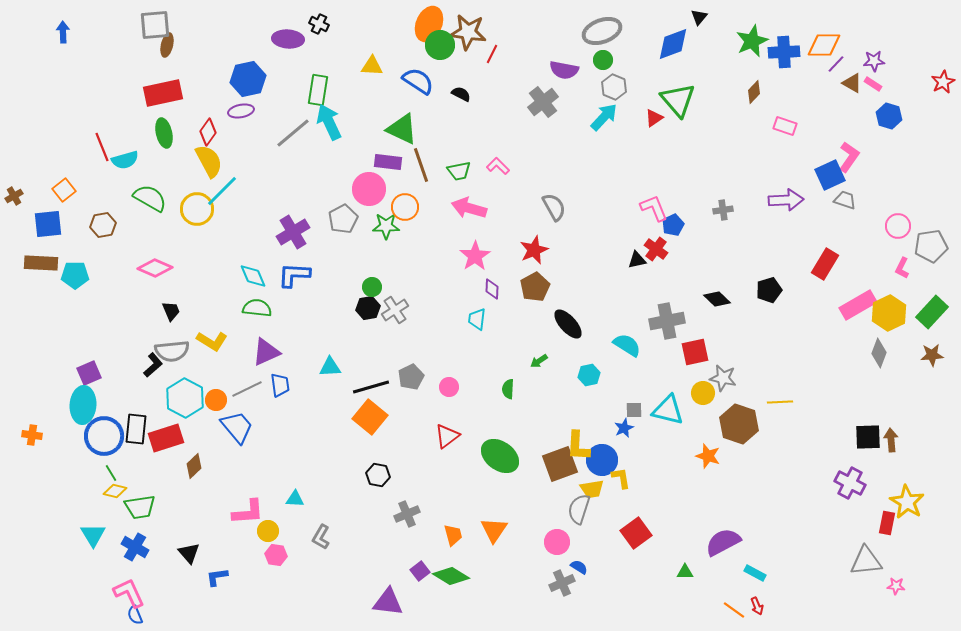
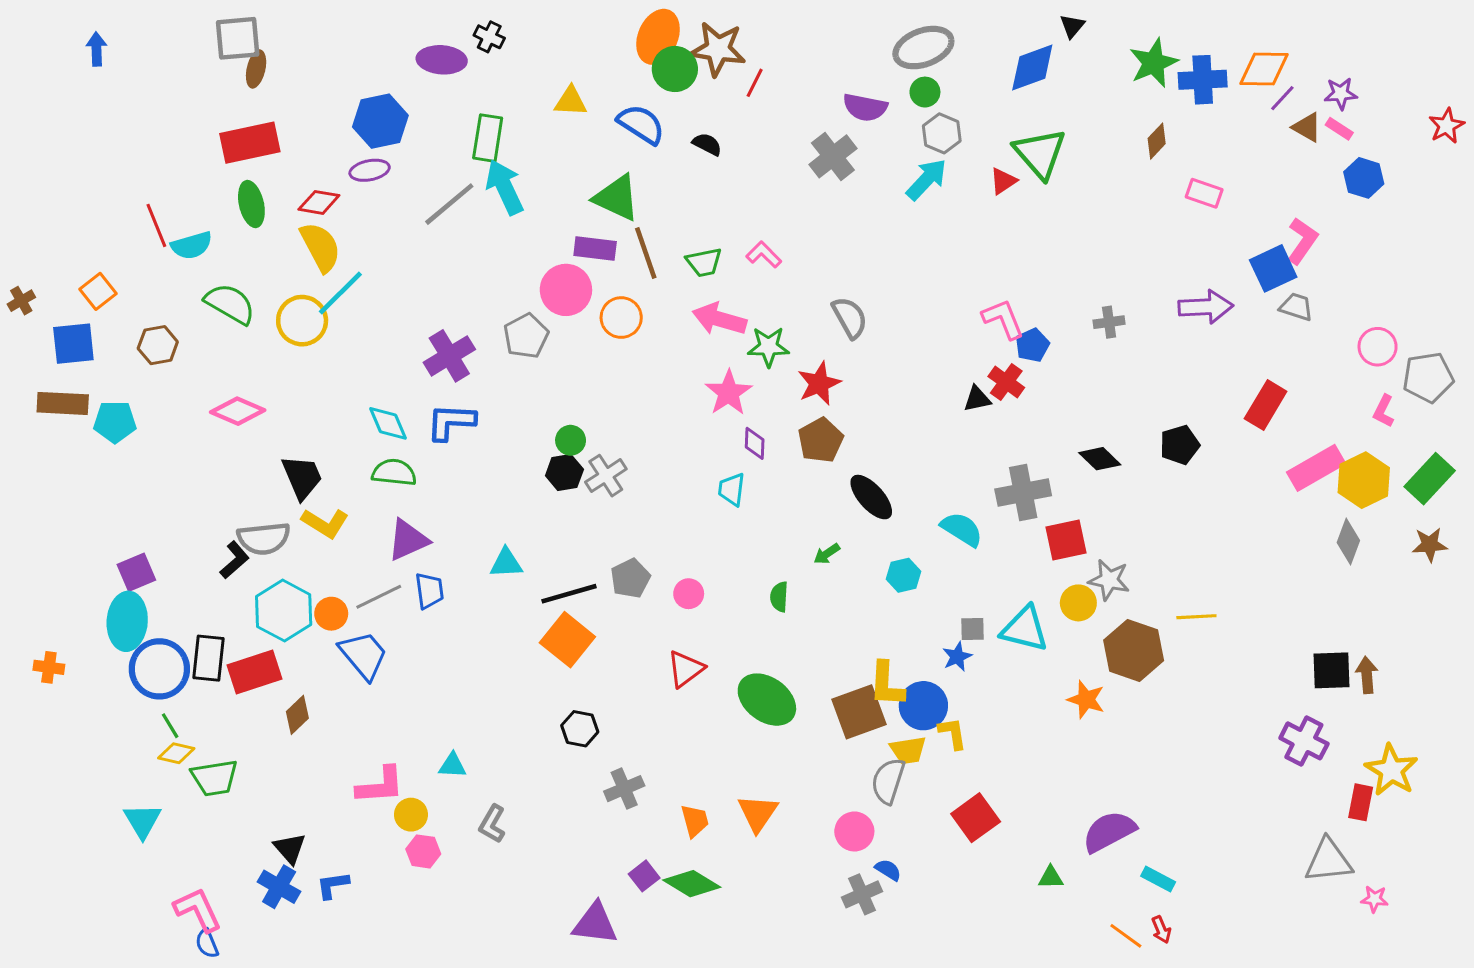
red diamond: (208, 132) -> (319, 202), turned 64
green star: (386, 226) -> (768, 347), moved
black trapezoid: (171, 311) -> (302, 477), moved, size x1.5
blue cross: (135, 547) -> (279, 887), moved

